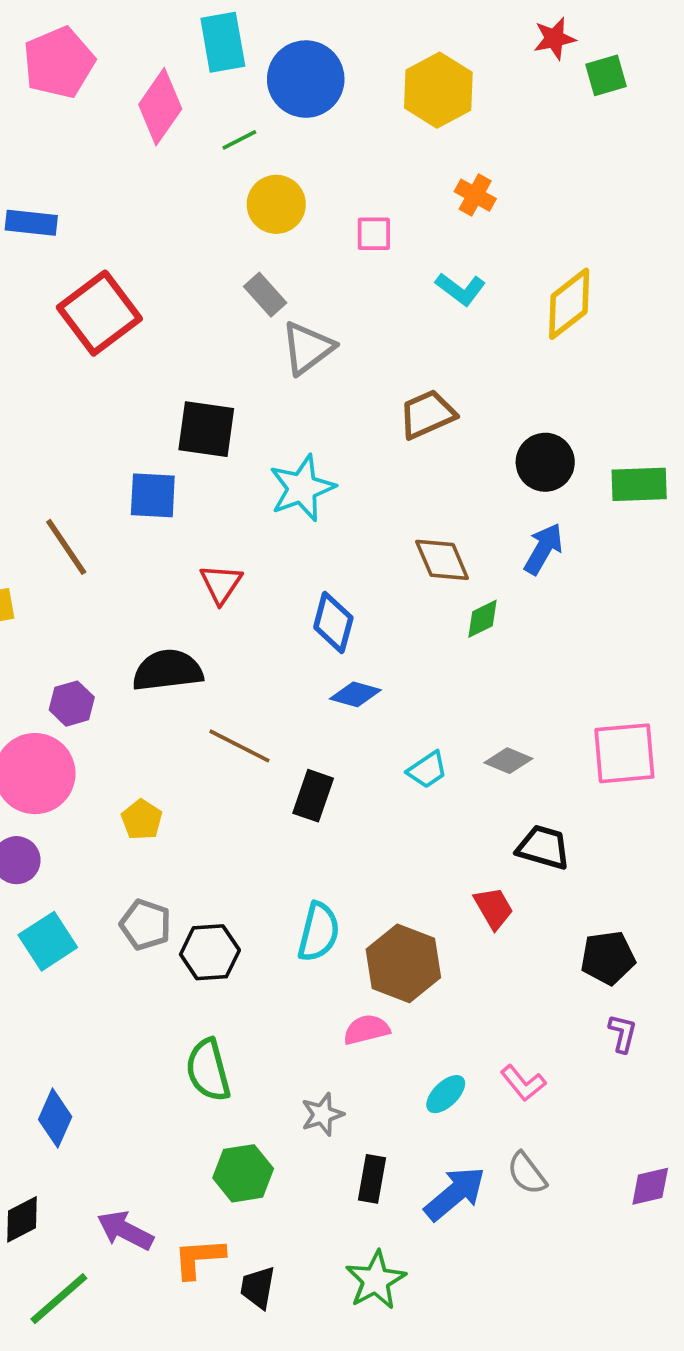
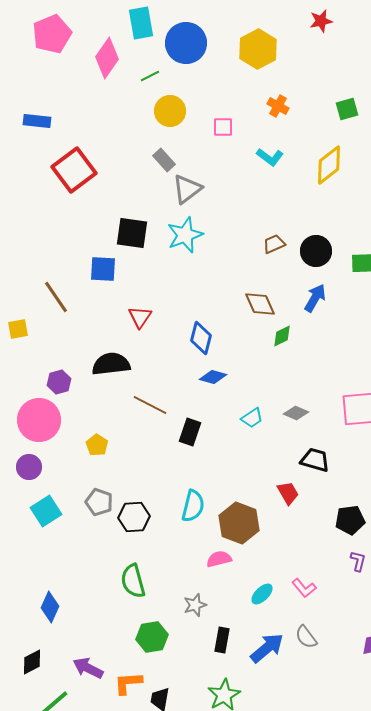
green square: (606, 75) -> (347, 109), moved
brown trapezoid: (427, 414) -> (274, 244), moved, size x0.7
cyan star: (302, 488) -> (185, 235), moved

